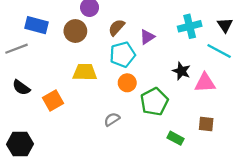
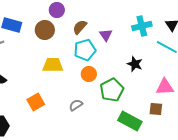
purple triangle: (147, 37) -> (106, 35), turned -32
pink triangle: (205, 83) -> (165, 87), moved
orange square: (53, 100) -> (36, 102), moved
green rectangle: (175, 138) -> (130, 121), size x1.6

